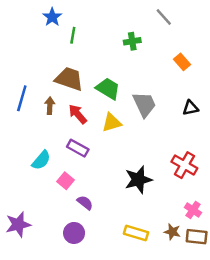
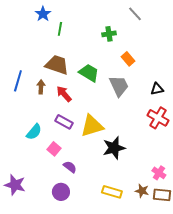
orange rectangle: (182, 62) -> (128, 59), moved
yellow triangle: (112, 123) -> (92, 126), moved, size x1.4
red cross: (184, 165) -> (158, 118), moved
purple star: (18, 224) -> (15, 185), turned 30

